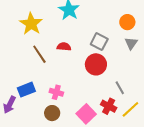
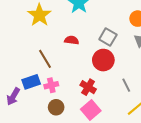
brown line: (39, 54) -> (45, 59), moved
pink cross: (56, 92) -> (51, 85), moved, turned -32
red cross: (109, 106) -> (88, 87), moved

